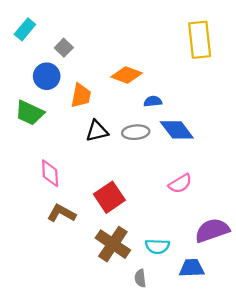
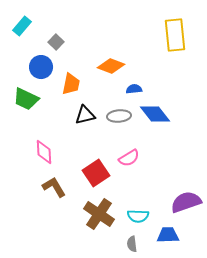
pink semicircle: (180, 184) -> (129, 158), moved
brown L-shape: (61, 213) -> (54, 187), turned 30
gray semicircle: (140, 278) -> (132, 244), moved

